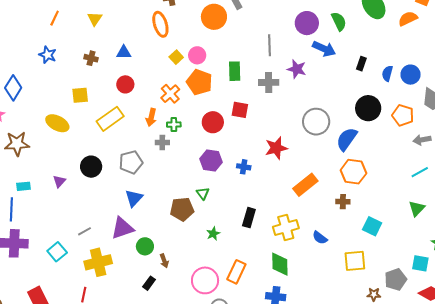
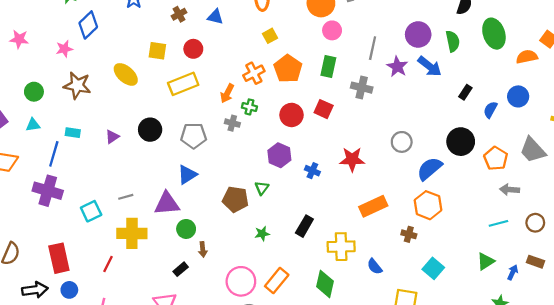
pink circle: (197, 55) -> (332, 30), moved
brown cross: (91, 58) -> (179, 14), turned 32
purple star: (297, 69) -> (397, 67), moved
blue circle: (411, 75) -> (518, 96), moved
red circle: (125, 84) -> (193, 49), moved
gray circle: (316, 122) -> (402, 142), size x0.7

